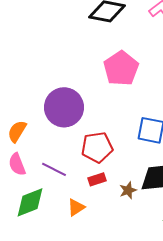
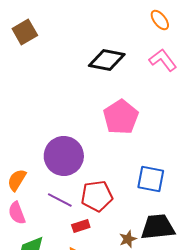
purple line: (54, 169) -> (60, 200), moved
red rectangle: (97, 179) -> (81, 226), moved

